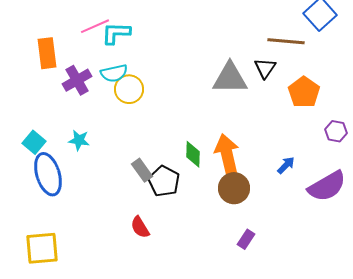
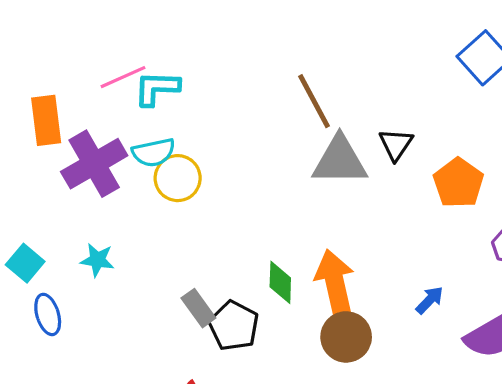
brown line: (286, 41) -> (314, 101), moved, turned 57
purple cross: (77, 80) -> (94, 164), size x1.4
blue ellipse: (48, 174) -> (48, 314), size x0.6

